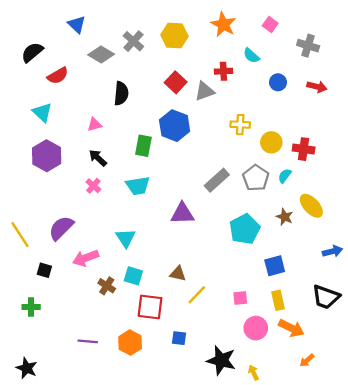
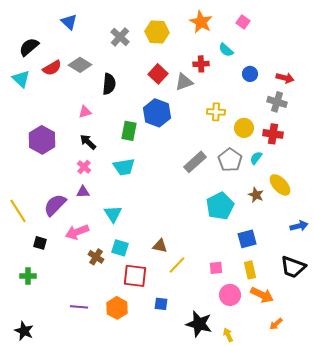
gray cross: (308, 46) -> (277, 102), moved
gray diamond: (101, 54) -> (80, 65), moved
cyan triangle: (42, 112) -> (21, 79), moved
purple triangle: (182, 214) -> (83, 192), moved, size x0.6

